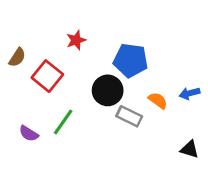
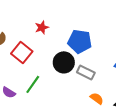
orange semicircle: (158, 100) -> (97, 98), moved
gray rectangle: (129, 116) -> (86, 72), moved

